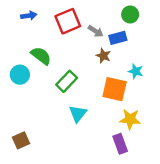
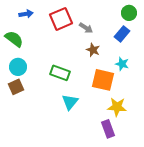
green circle: (130, 14) -> (129, 13), moved
blue rectangle: (118, 38) -> (122, 34), moved, turned -35
green semicircle: (41, 56) -> (14, 39), moved
green rectangle: (67, 81) -> (60, 73), turned 66
brown square: (21, 140) -> (16, 87), moved

